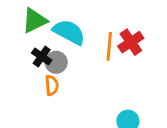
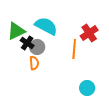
green triangle: (35, 21) -> (16, 31), moved
orange line: (109, 46) -> (74, 49), moved

